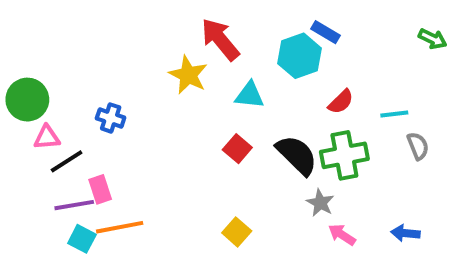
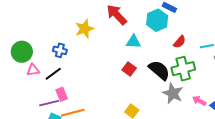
yellow star: (188, 75) -> (85, 29), moved, turned 30
blue cross: (111, 118) -> (60, 50), moved
black line: (67, 161) -> (53, 74), moved
gray star: (320, 203) -> (173, 93), size x1.5
pink arrow: (342, 235) -> (199, 101), moved

